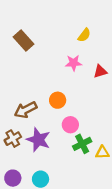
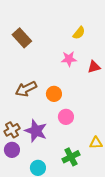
brown arrow: (26, 110) -> (26, 89), moved
green cross: (82, 144) -> (71, 157), moved
purple circle: (13, 178) -> (12, 150), moved

